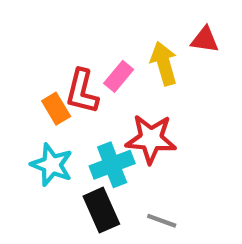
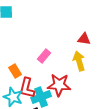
yellow arrow: (164, 63) -> (79, 61), moved
red L-shape: (82, 91) -> (27, 88), moved

